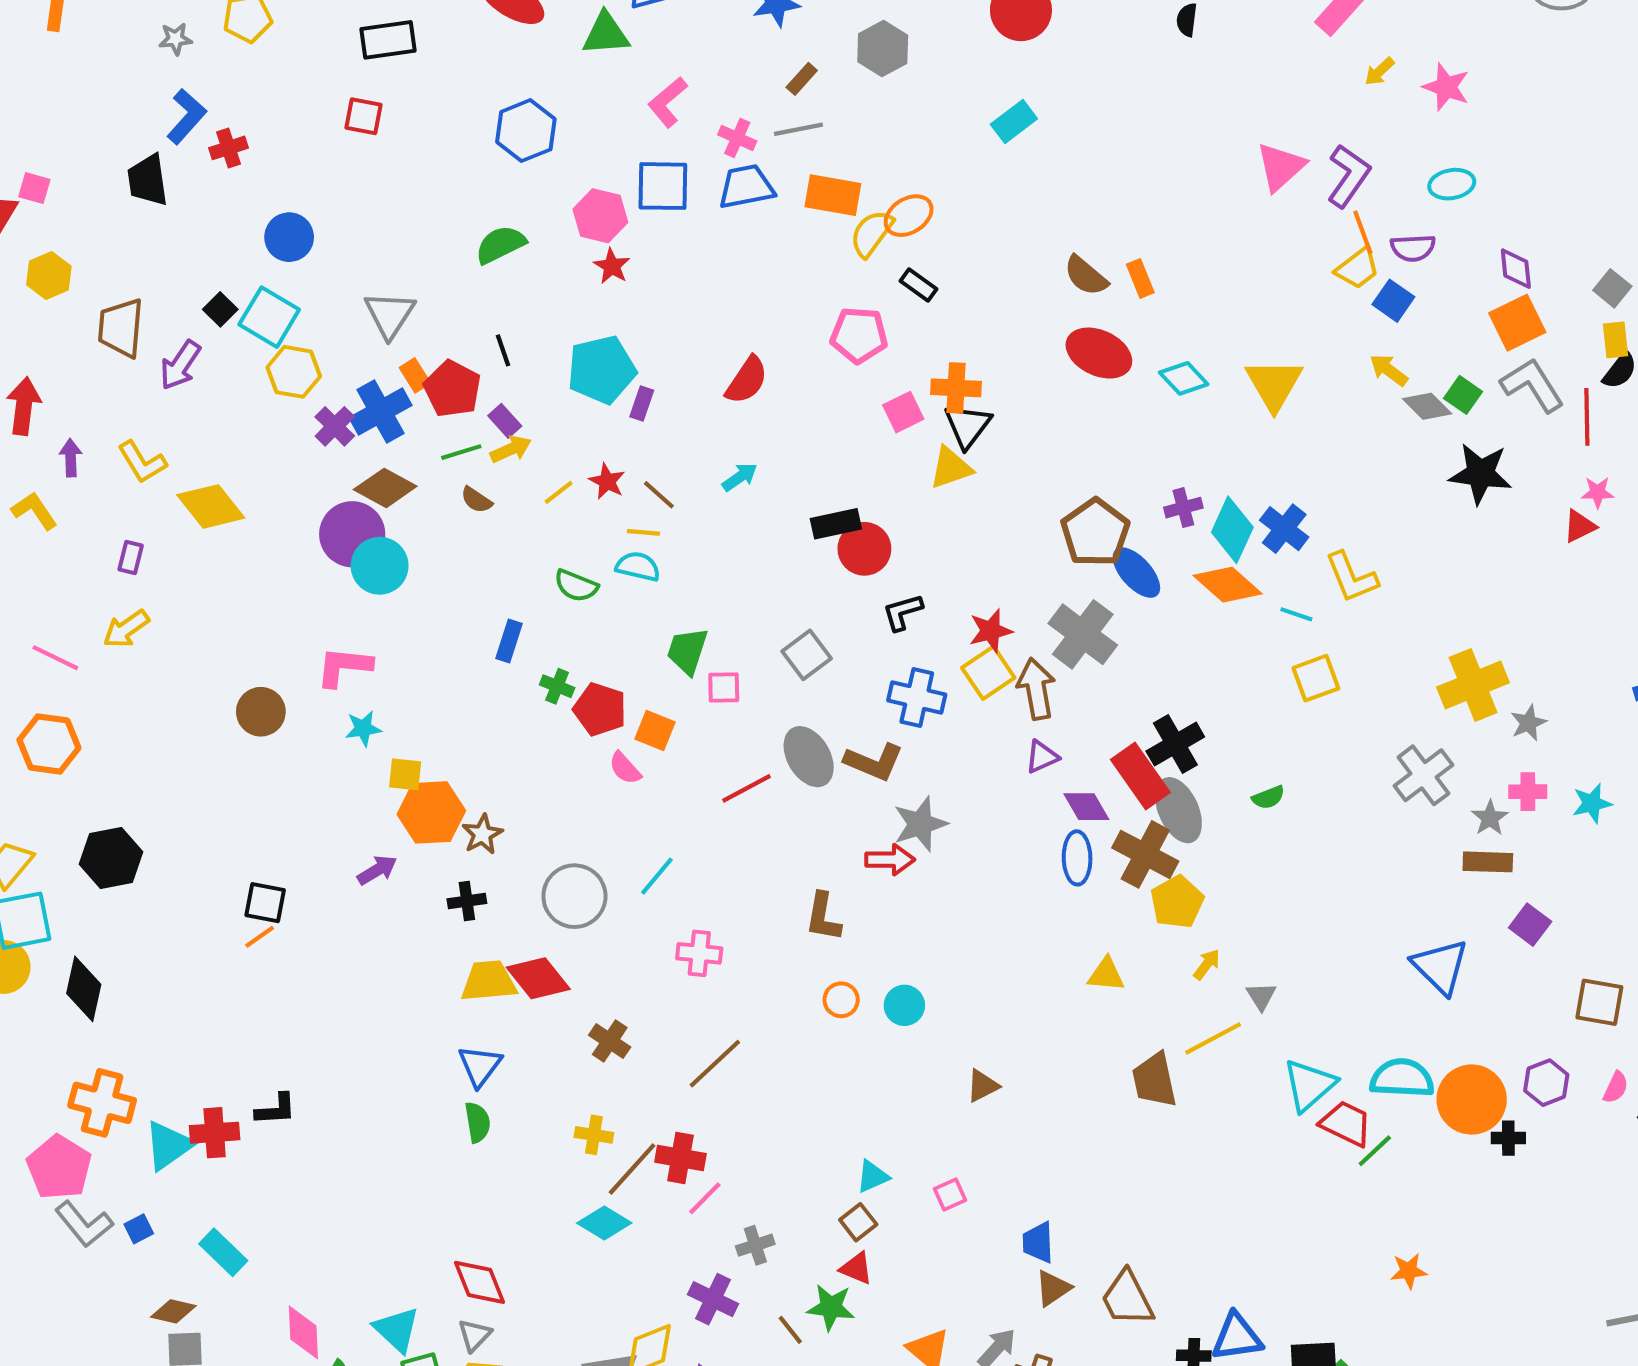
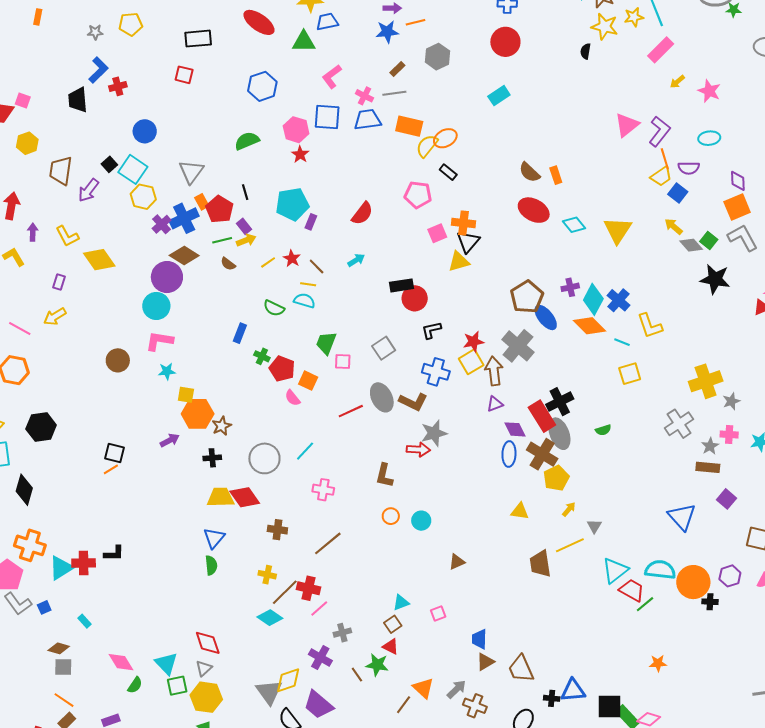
cyan circle: (380, 566) -> (156, 306), moved
brown cross: (610, 1041) -> (277, 530), turned -30
cyan rectangle: (223, 1252) -> (84, 621), size x0.6
pink diamond: (303, 1332) -> (121, 662), turned -32

